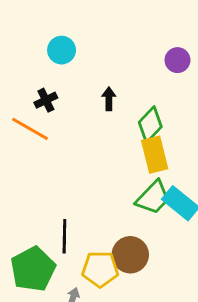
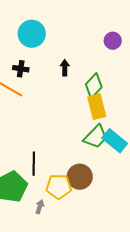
cyan circle: (62, 50) -> (32, 34), size x1.4
black cross: (46, 100) -> (21, 69), turned 35

